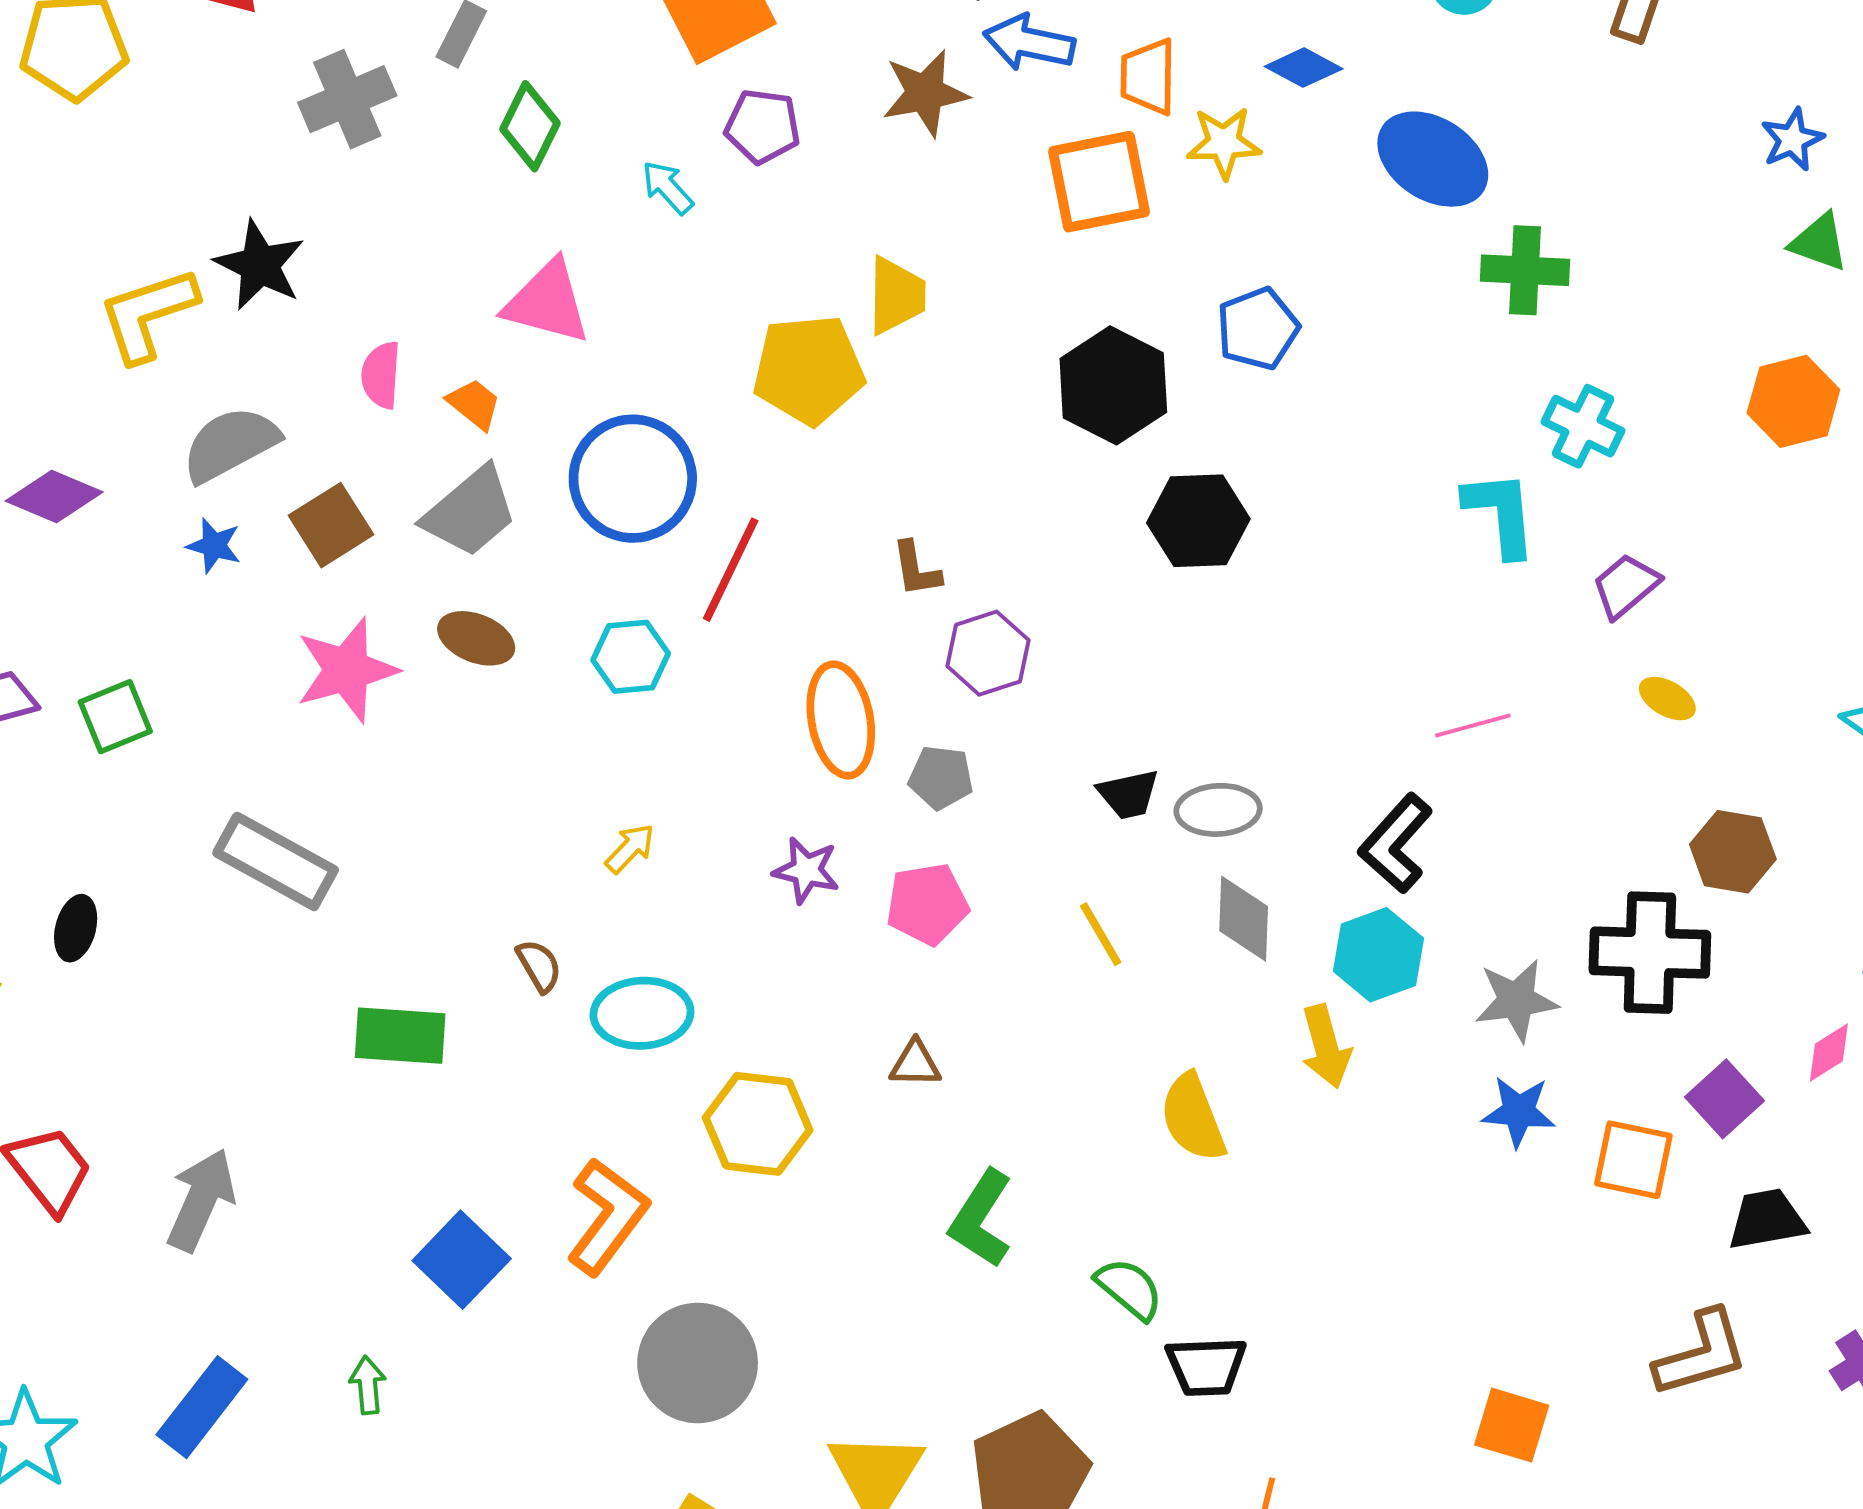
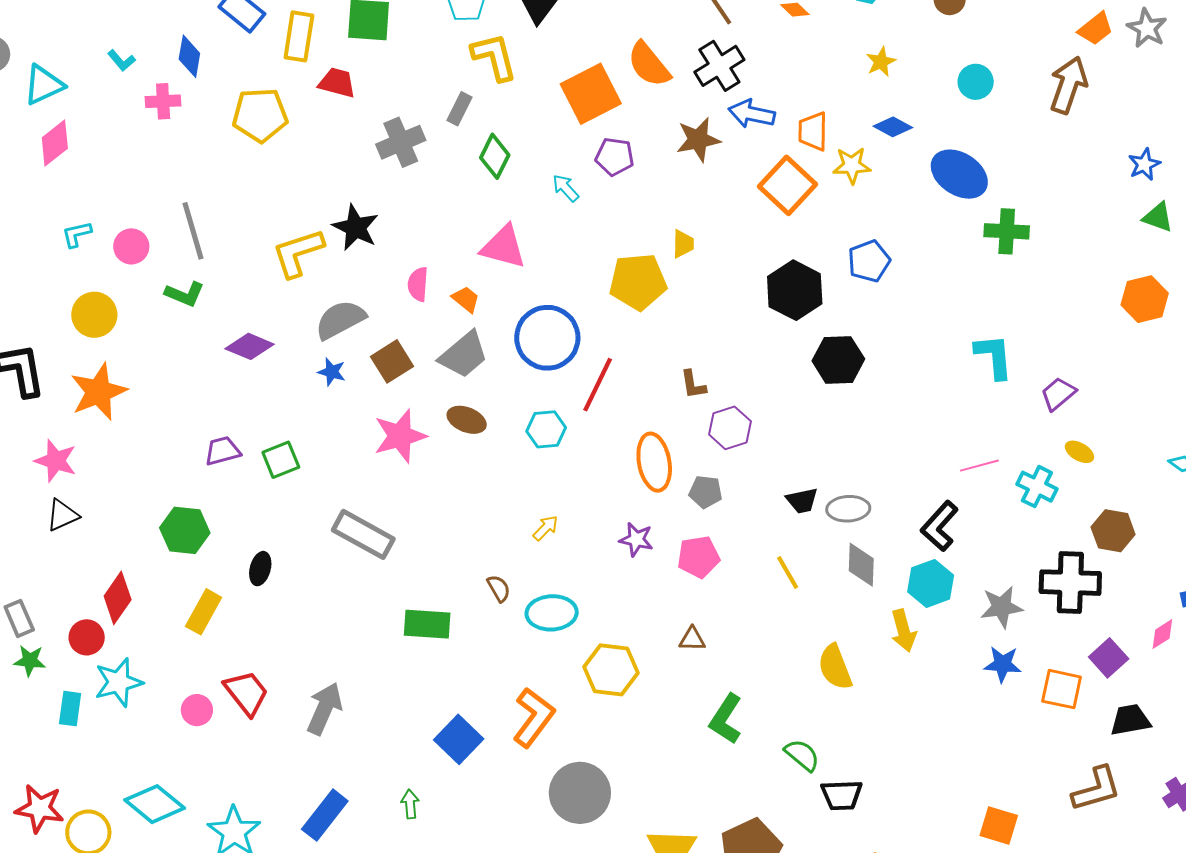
orange square: (1099, 182) -> (788, 185), turned -36
yellow trapezoid: (896, 296) -> (683, 244), size x0.7
cyan cross: (1583, 426) -> (1037, 487), moved

